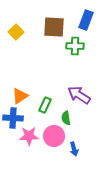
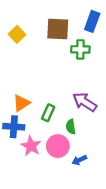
pink star: (29, 136) -> (31, 146), turned 30
blue arrow: (74, 149) -> (79, 160), turned 80

